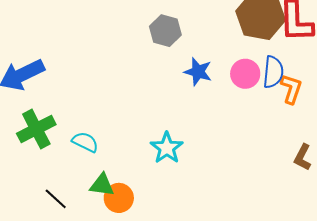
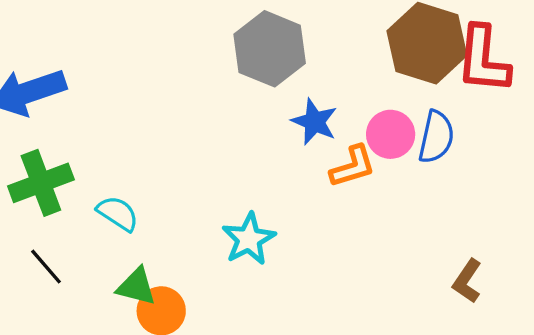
gray hexagon: (165, 31) -> (270, 49), size x1.4
orange L-shape: (291, 89) -> (353, 166), moved, turned 48
black line: (56, 199) -> (46, 267), moved

